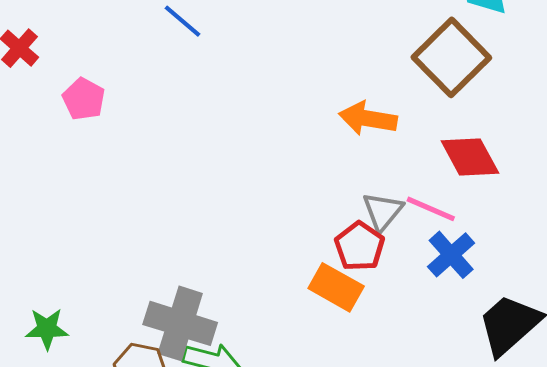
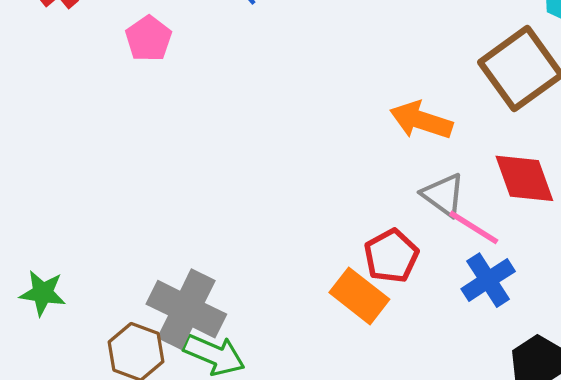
pink pentagon: (84, 99) -> (149, 39), moved
gray triangle: (383, 211) -> (443, 195), moved, turned -42

